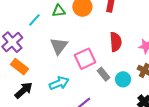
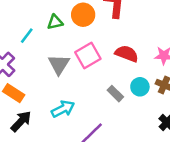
red semicircle: (116, 42) -> (127, 54), turned -60
pink square: (85, 59) -> (88, 56), moved
cyan circle: (123, 79) -> (140, 87), moved

